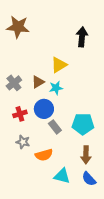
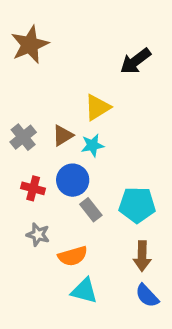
brown star: (18, 27) -> (30, 45), turned -30
black arrow: (82, 37) -> (135, 61), turned -132
red cross: (20, 114) -> (33, 188), turned 32
cyan triangle: (62, 176) -> (84, 291), moved

